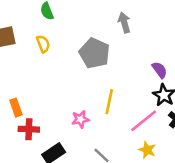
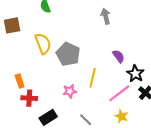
yellow semicircle: (43, 44) -> (43, 44), moved, size x1.5
gray pentagon: (94, 53) -> (68, 54), moved
purple semicircle: (160, 70) -> (119, 56), moved

